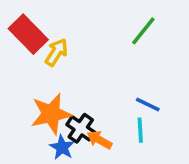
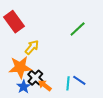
yellow arrow: (56, 52) -> (32, 47), moved
blue line: (148, 105) -> (79, 80), moved

